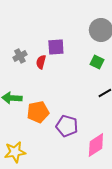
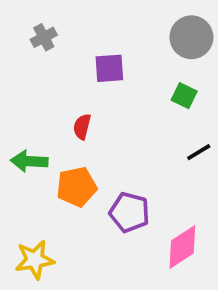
gray cross: (20, 56) -> (44, 37), moved
red semicircle: (41, 62) -> (82, 127), moved

